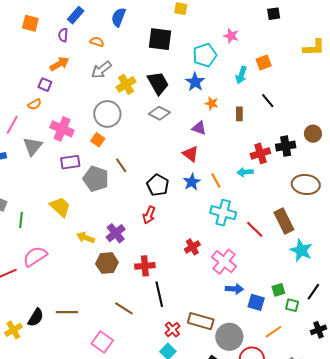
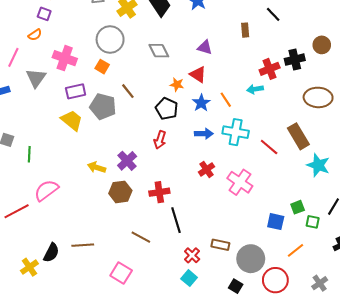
orange star: (212, 103) -> (177, 85), moved
gray diamond: (159, 113) -> (159, 51), moved, turned 40
yellow trapezoid: (60, 207) -> (72, 120), moved
blue arrow: (234, 289) -> (204, 134), moved
brown rectangle: (201, 321) -> (220, 245), size x0.7

